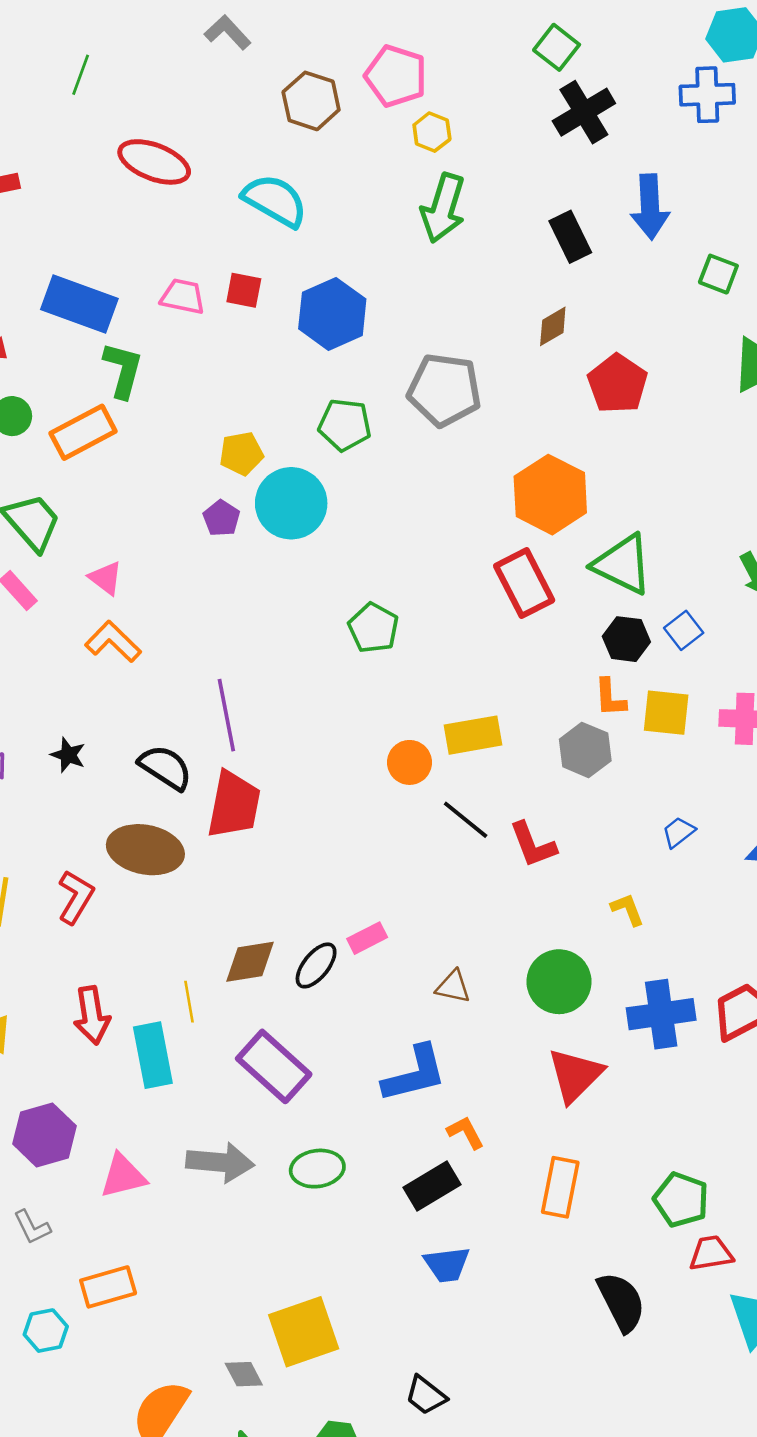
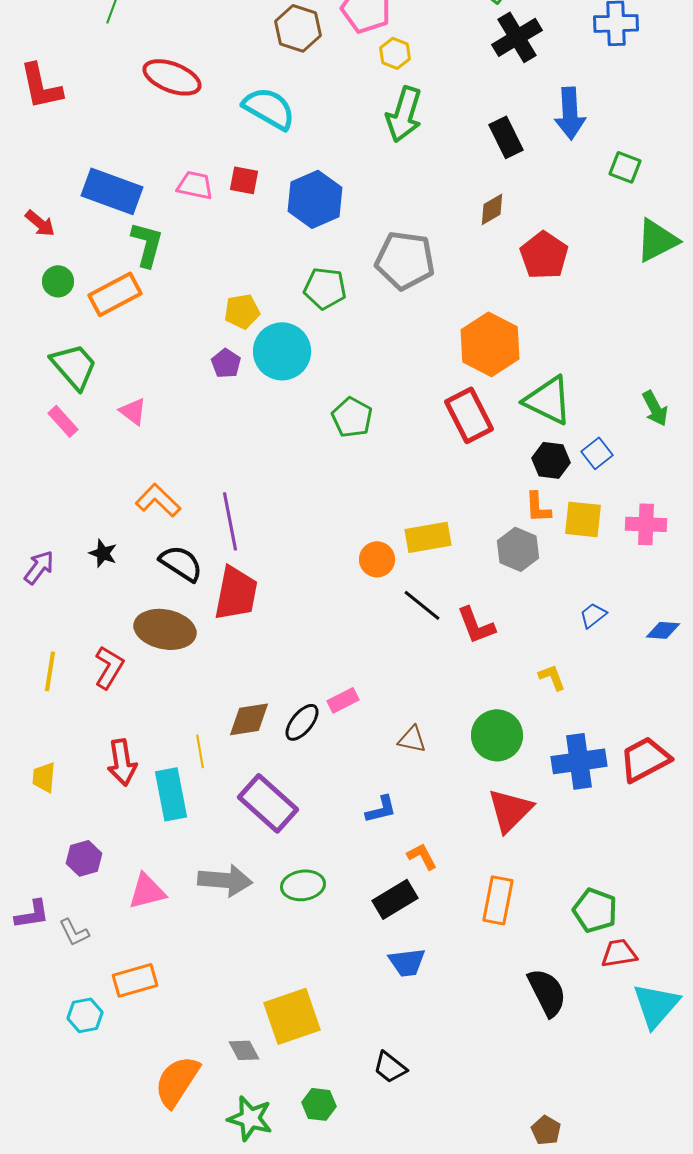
green pentagon: (373, 628) -> (352, 417), moved
orange L-shape: (113, 642) -> (158, 500), moved
blue L-shape: (414, 1074) -> (381, 809), size x0.6
purple hexagon: (44, 1135) -> (84, 858), size x0.7

